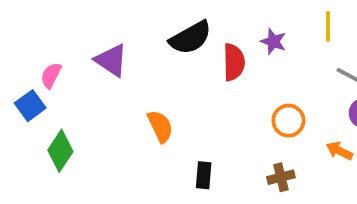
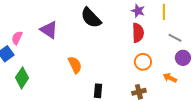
black semicircle: (190, 38) -> (91, 18), turned 75
purple star: (273, 41) -> (138, 11), moved
red semicircle: (234, 62) -> (138, 33), moved

